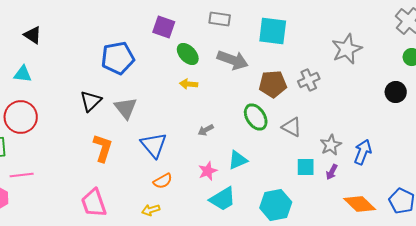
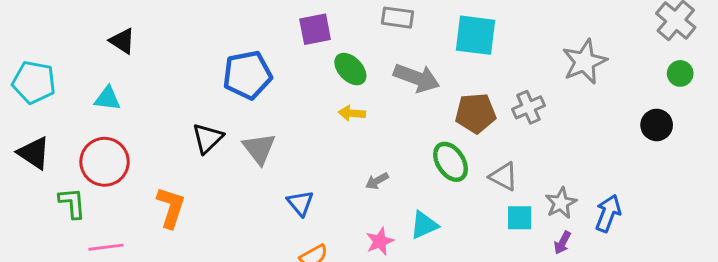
purple square: (164, 27) -> (315, 29), turned -30
blue triangle: (154, 145) -> (300, 203), size x0.7
orange L-shape: (103, 148) -> (171, 207), moved
cyan square: (306, 167) -> (520, 218), moved

